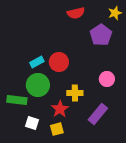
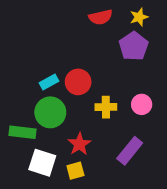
yellow star: (115, 13) -> (139, 17), moved
yellow cross: (75, 93) -> (106, 107), moved
white square: (32, 123) -> (42, 163), size x1.5

